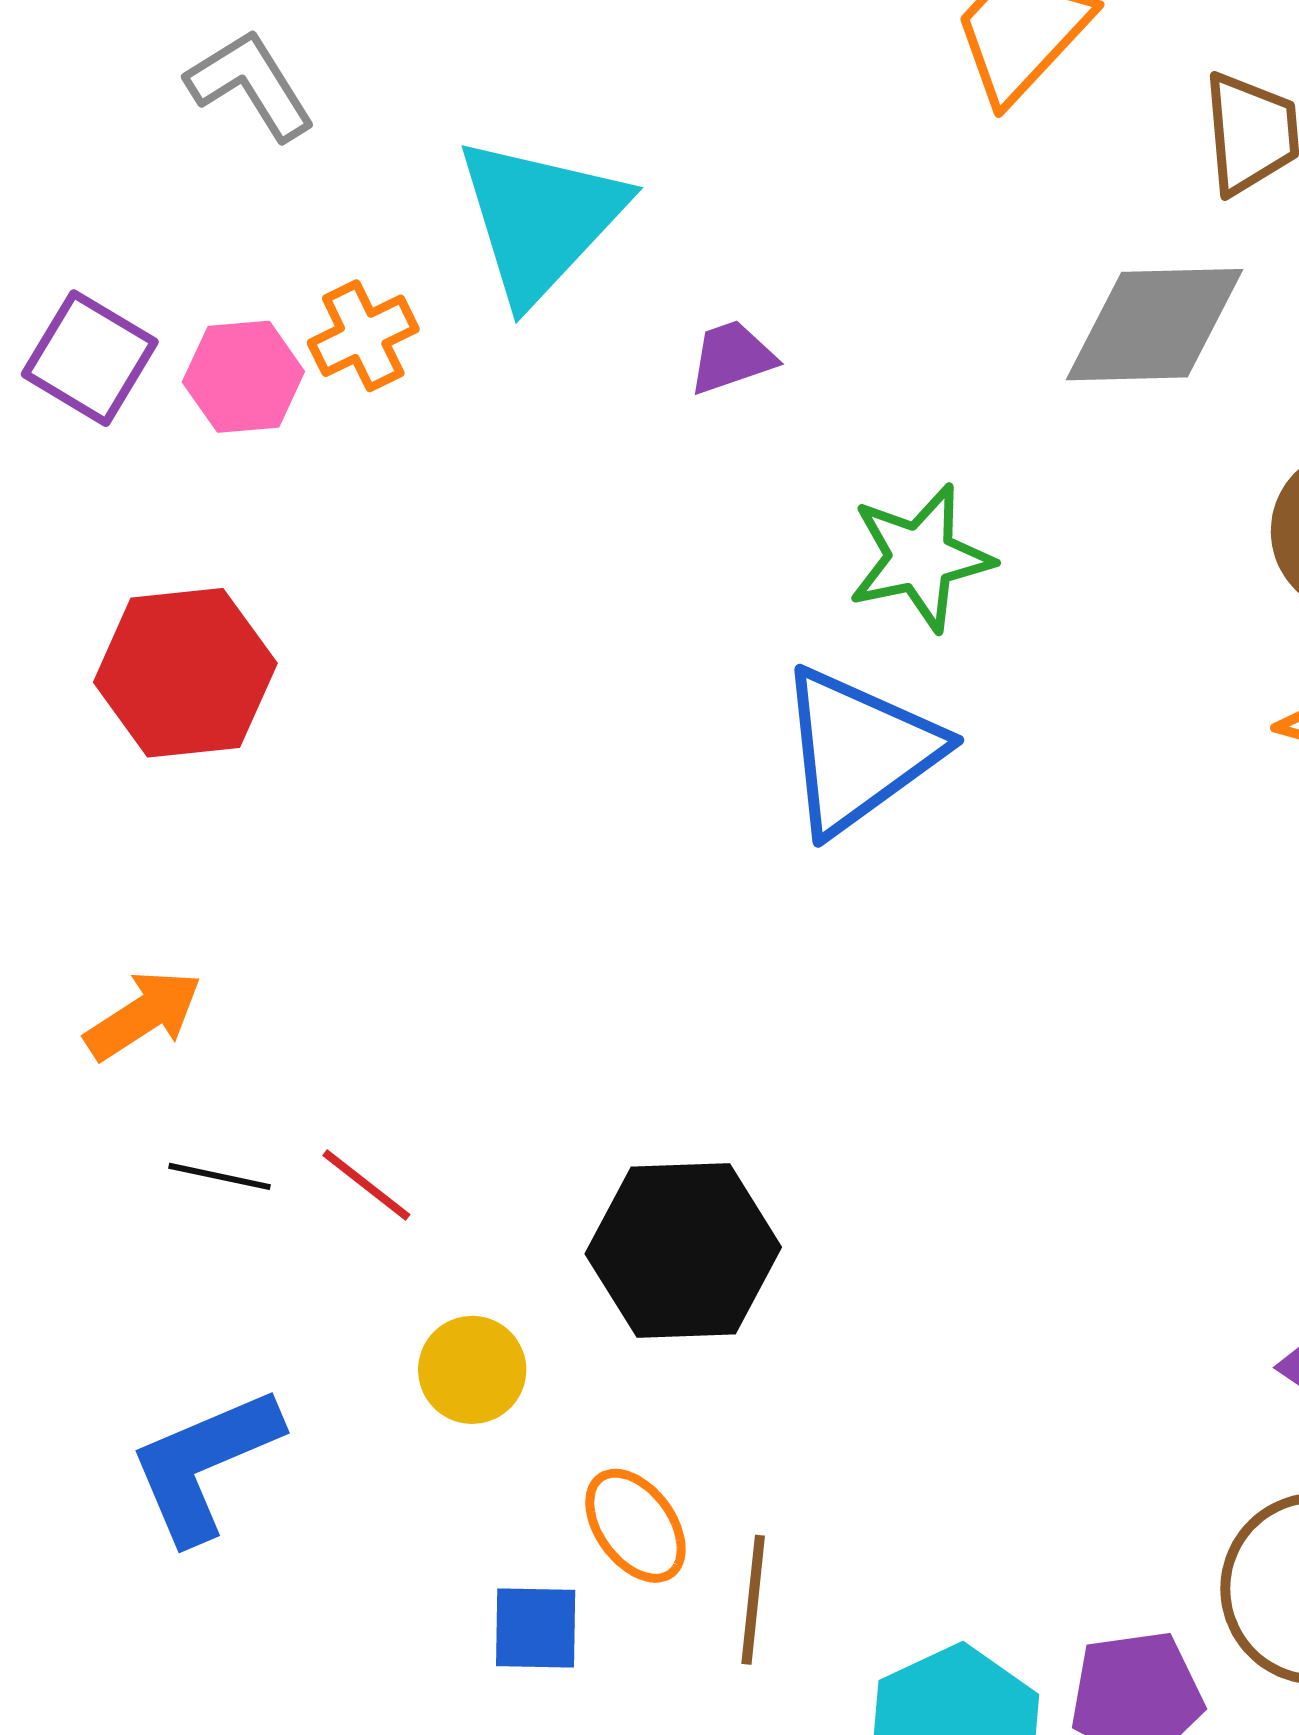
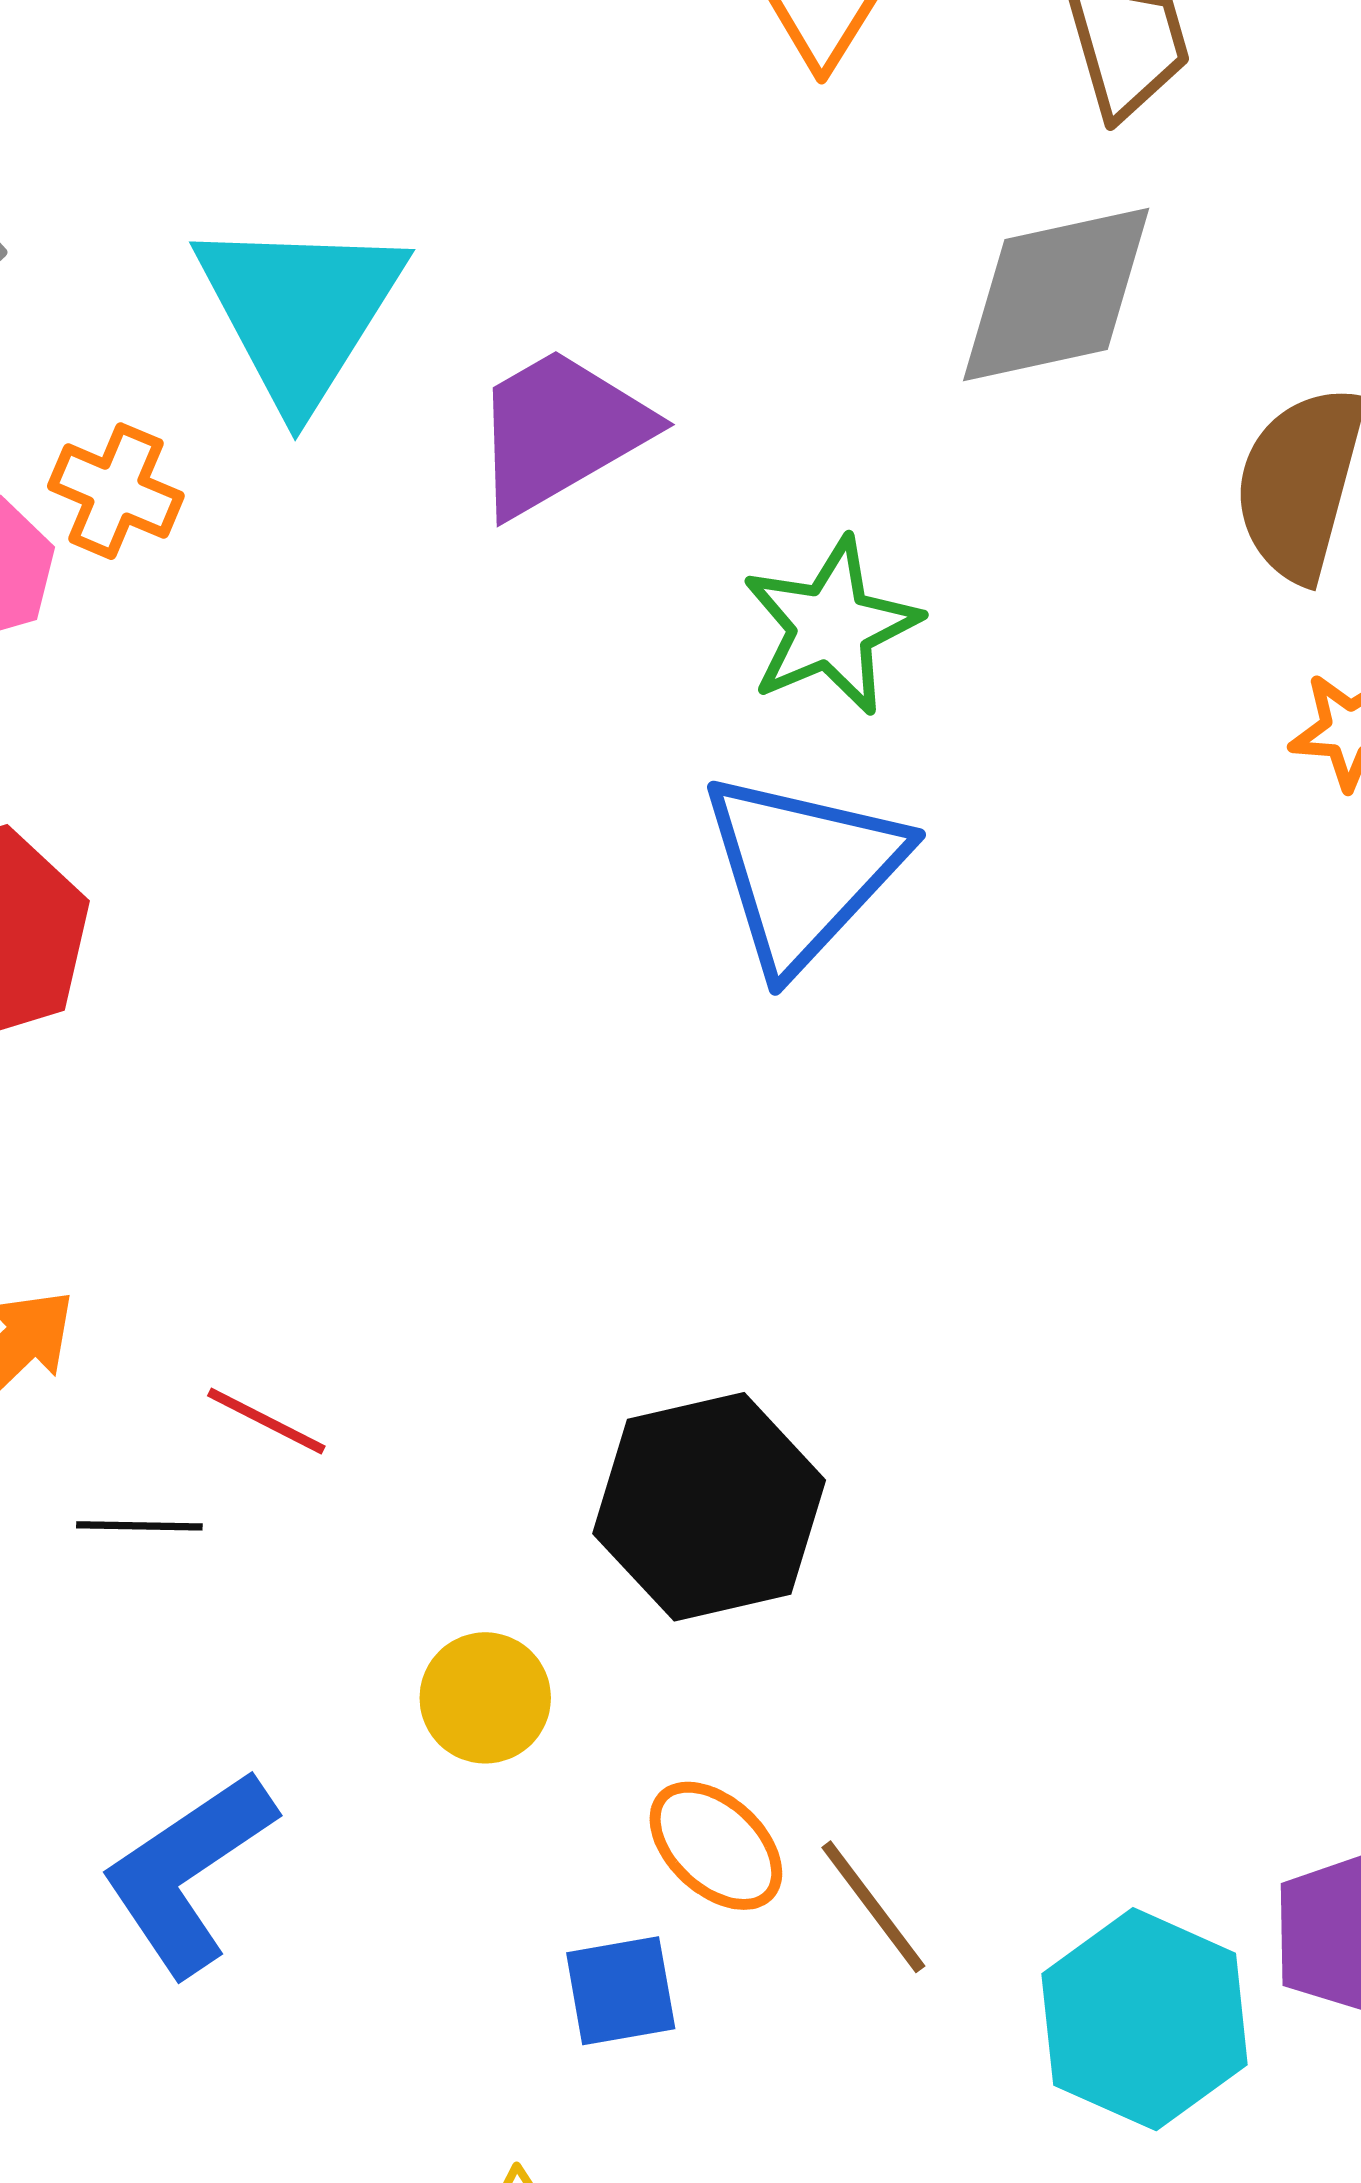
orange cross: (363, 336) -> (116, 491), turned -30
purple trapezoid: (732, 357) -> (560, 431), size x1.8
red line: (366, 1185) -> (266, 1421), moved
brown line: (753, 1600) -> (873, 1907), turned -32

